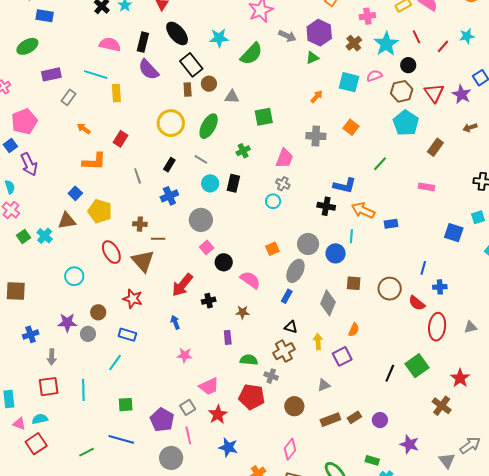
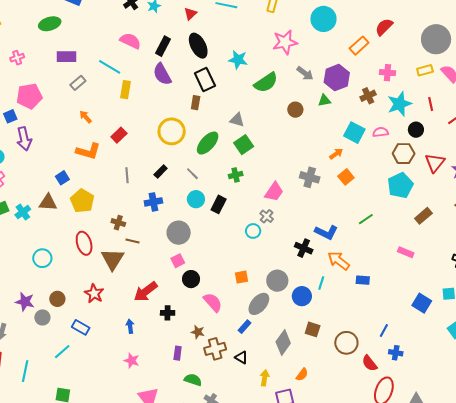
brown circle: (209, 84) -> (295, 110), moved
orange arrow: (317, 97) -> (336, 154), moved
green square: (264, 117) -> (244, 145), moved, turned -36
brown cross: (284, 351) -> (215, 349), moved

